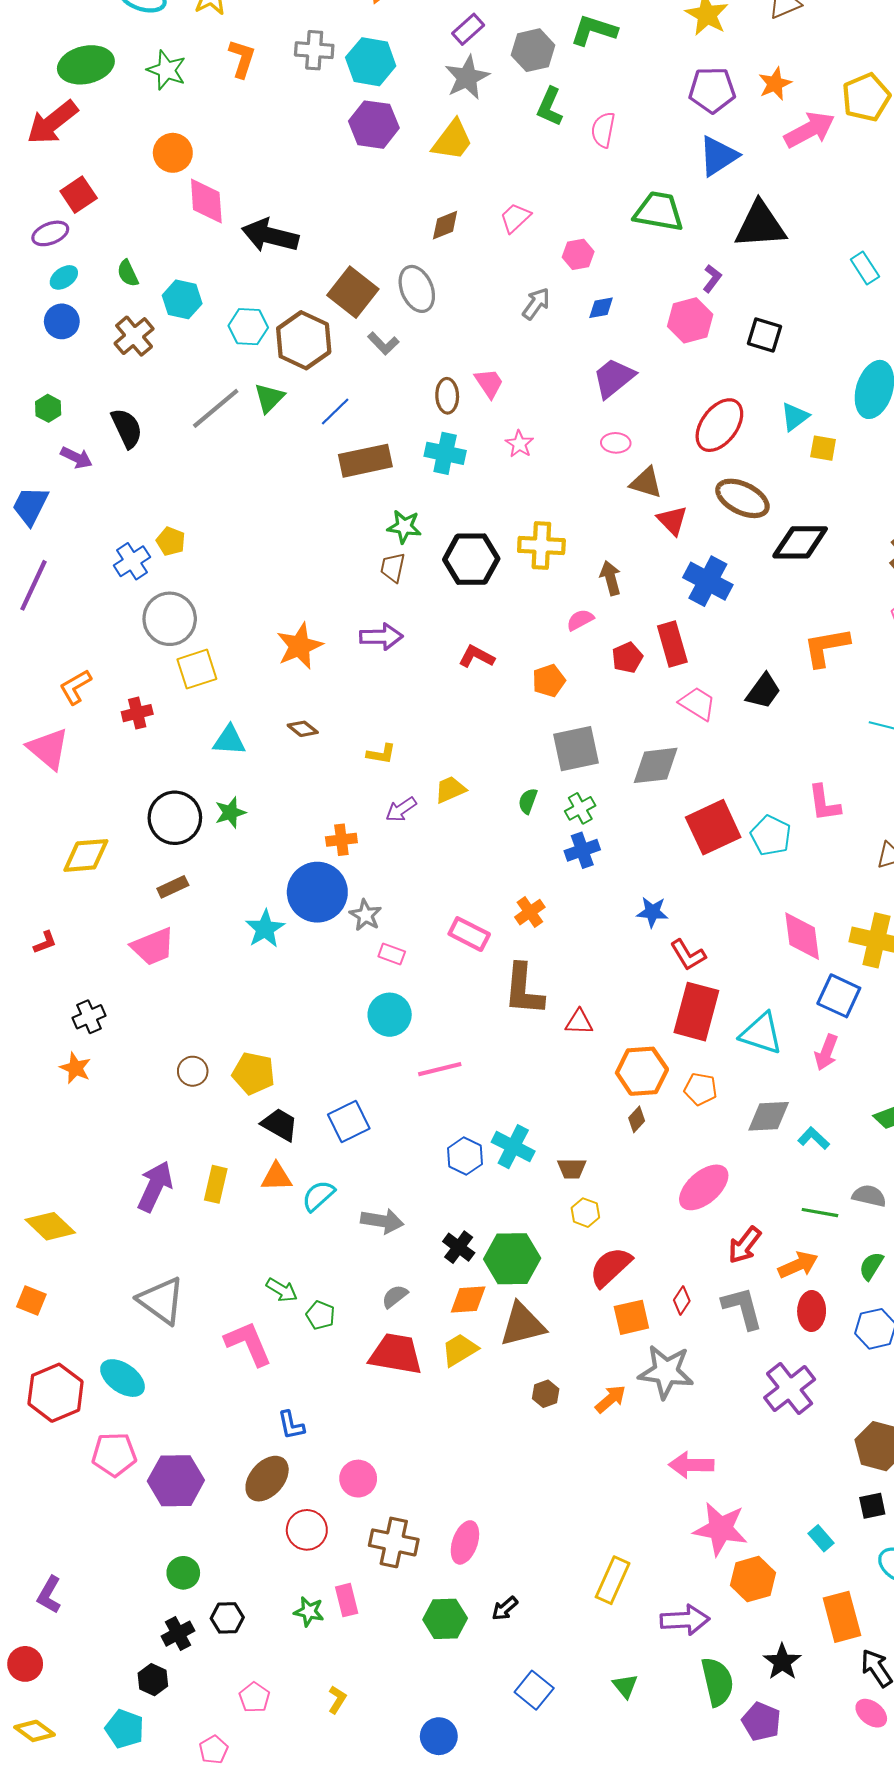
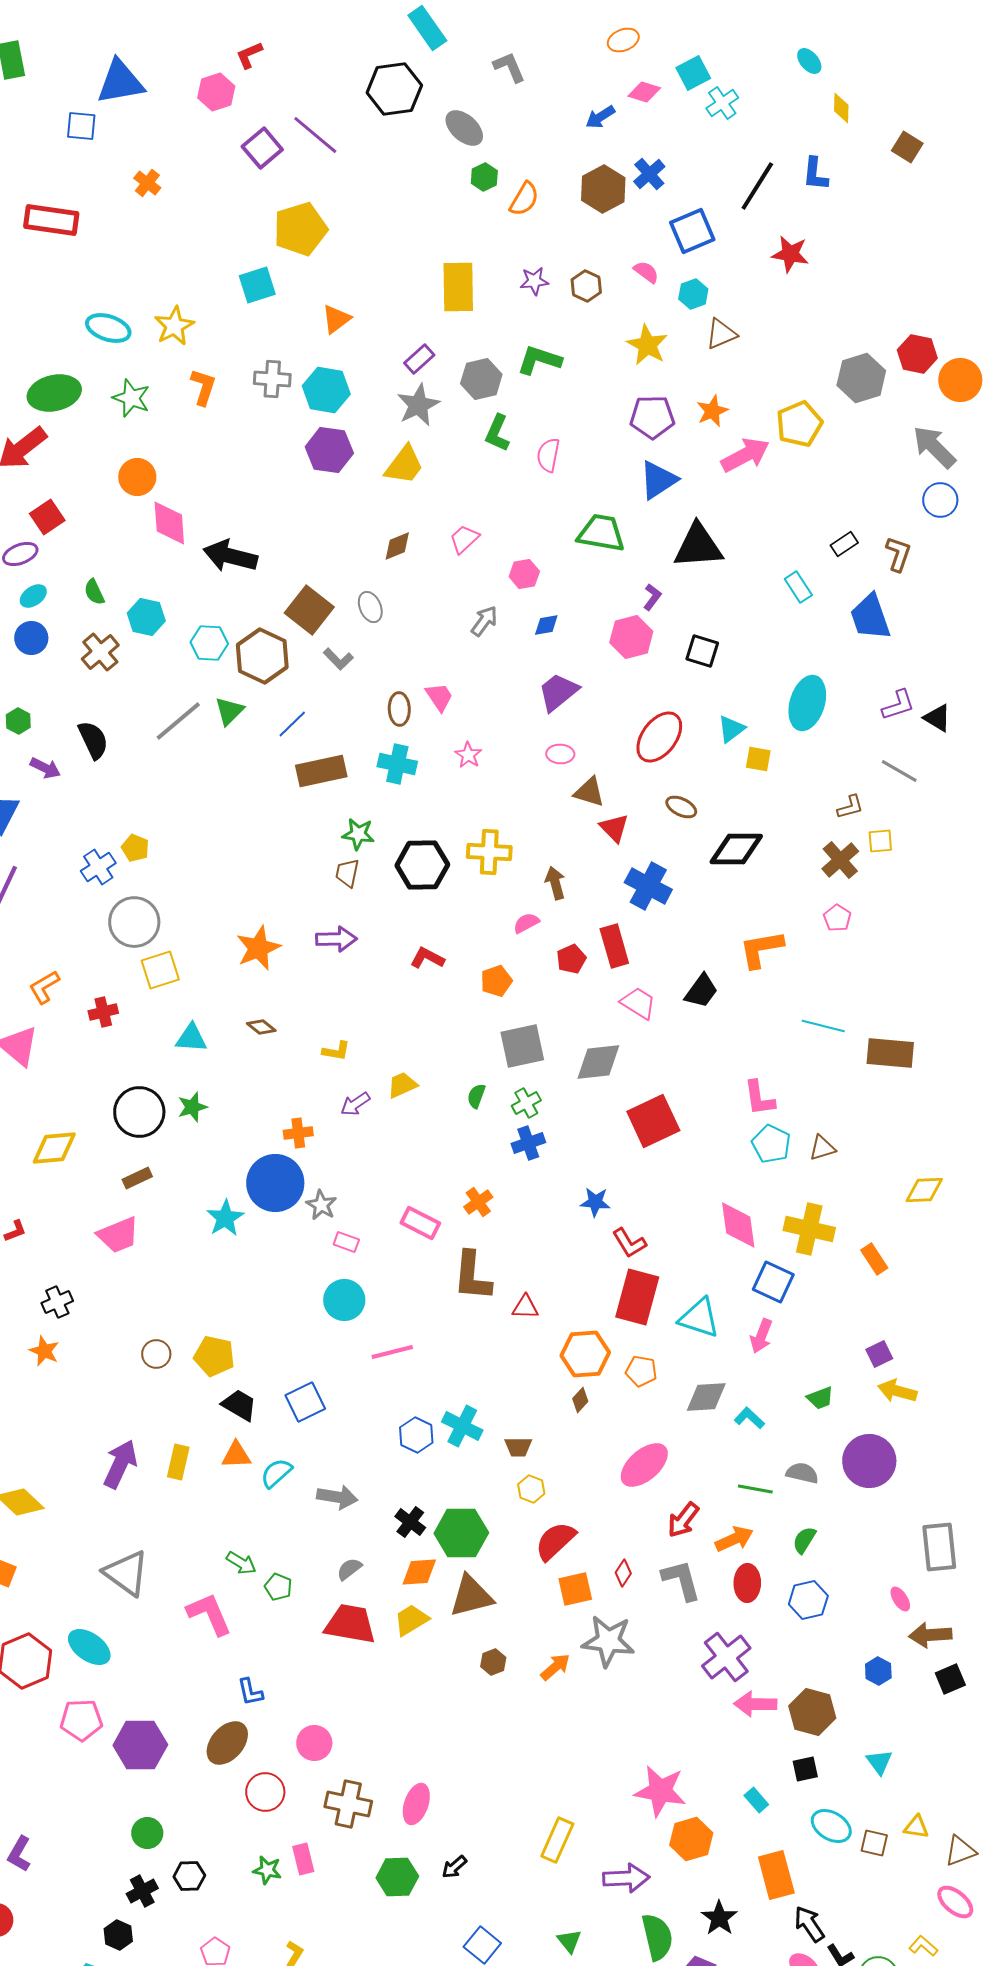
gray ellipse: (417, 289) -> (370, 607), size x0.7
brown ellipse: (742, 498) -> (681, 807), size x0.6
cyan pentagon: (771, 836) -> (771, 1144), moved
pink arrow: (691, 1465) -> (755, 1704), moved

